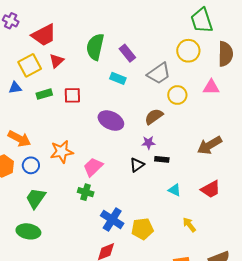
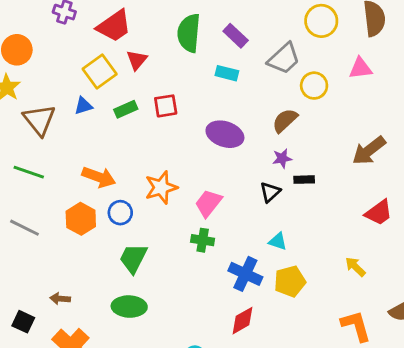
cyan triangle: (175, 190) -> (278, 241), moved

